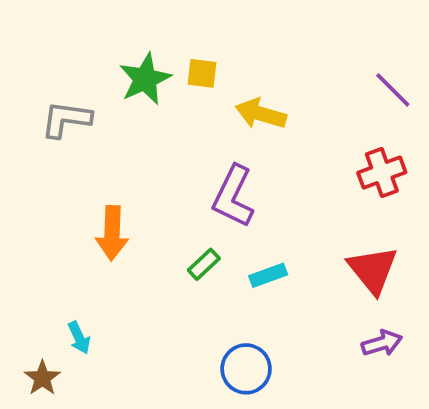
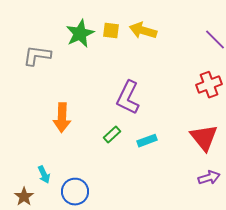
yellow arrow: (261, 114) -> (143, 31), moved
blue circle: (246, 369) -> (75, 192), moved

